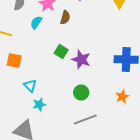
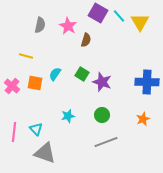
cyan semicircle: (36, 22) -> (55, 74), moved
cyan triangle: (30, 86) -> (36, 129), moved
cyan star: (39, 104) -> (68, 116), moved

